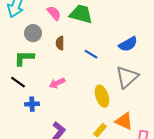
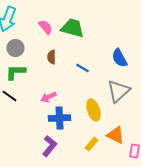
gray circle: (33, 33) -> (15, 48), moved
blue semicircle: (128, 44) -> (119, 58), turned 90
blue cross: (32, 104) -> (59, 118), moved, size x1.5

